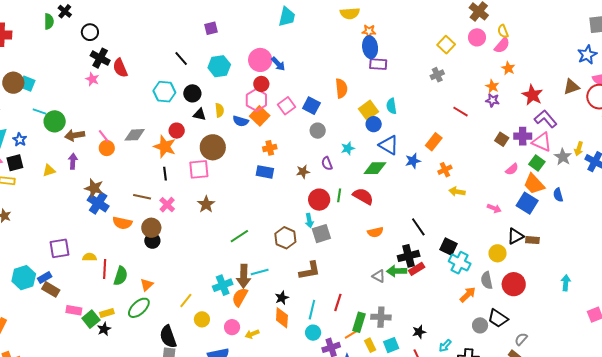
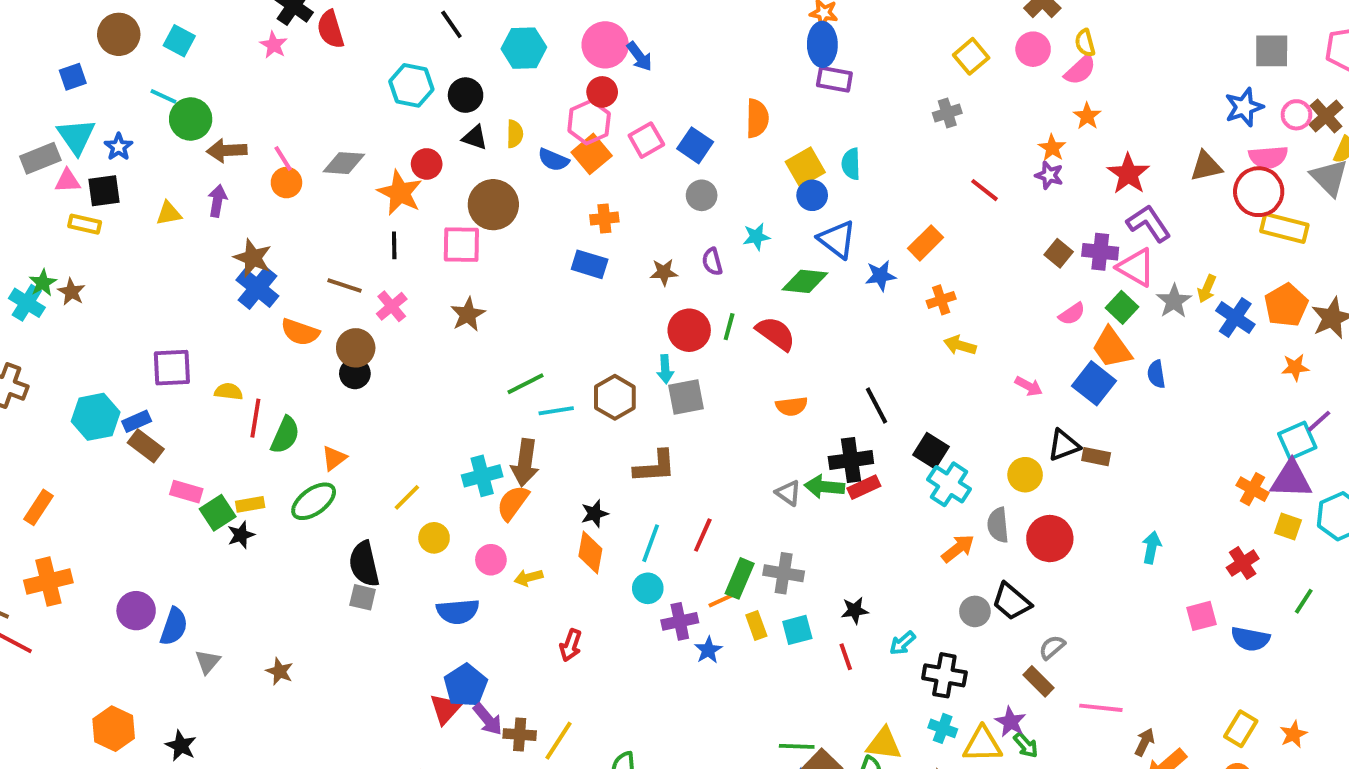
cyan square: (27, 84) -> (179, 41), moved
cyan line: (260, 272) -> (556, 411), moved

